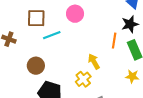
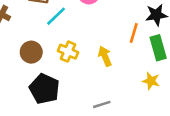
cyan line: (52, 35) -> (56, 16), turned -30
yellow cross: (83, 79) -> (68, 52), moved, turned -35

